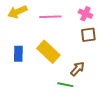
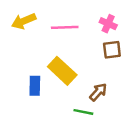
blue rectangle: (18, 54) -> (35, 86), moved

